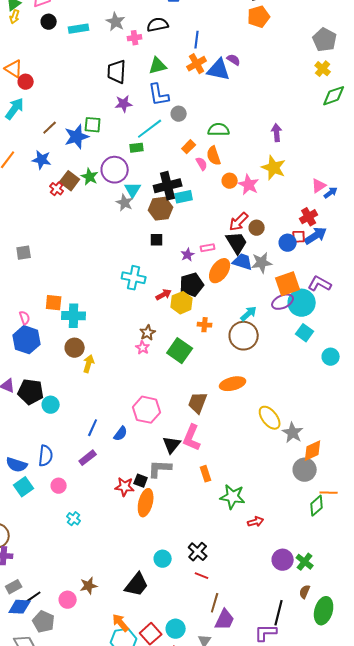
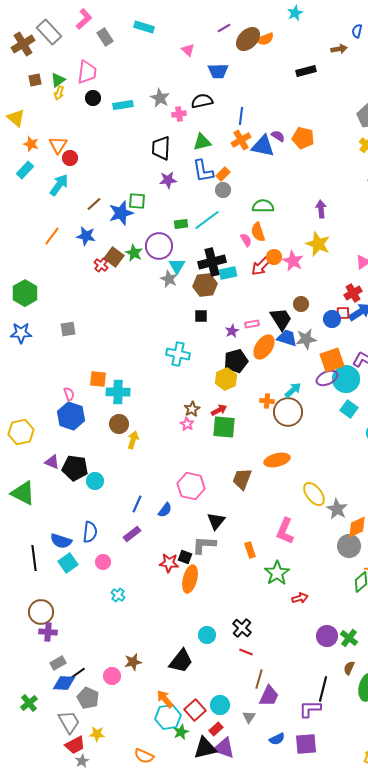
orange pentagon: (259, 17) -> (303, 138), moved, turned 30
orange triangle: (14, 69) -> (58, 145), turned 30
cyan line: (150, 129) -> (207, 220), moved
orange rectangle: (189, 147) -> (223, 174), moved
red arrow: (239, 222) -> (261, 266), moved
red arrow: (164, 295) -> (219, 410), moved
orange cross: (205, 325) -> (267, 401), moved
green square: (180, 351) -> (224, 427), turned -30
pink L-shape: (192, 438) -> (285, 531), moved
green star: (233, 497) -> (277, 573), turned 30

